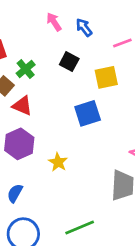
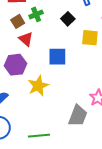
blue square: (88, 113) -> (57, 57), moved
yellow star: (58, 162) -> (38, 86), size x1.5

